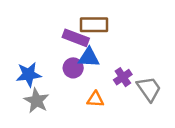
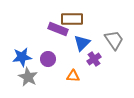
blue triangle: (89, 57) -> (82, 43), moved, turned -48
purple circle: (73, 68) -> (48, 59), moved
gray trapezoid: (149, 89) -> (114, 40), moved

